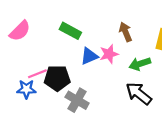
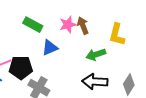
pink star: (109, 54) -> (68, 25), moved
black arrow: (139, 94) -> (95, 82), turned -35

